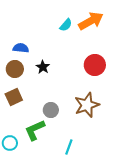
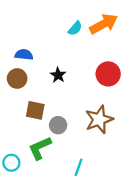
black star: (43, 67) -> (58, 75), moved
brown square: (14, 97) -> (35, 110), moved, turned 36

